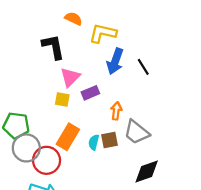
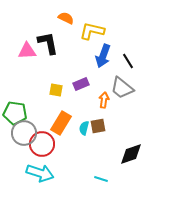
pink triangle: (70, 77) -> (27, 51), moved, turned 42
gray trapezoid: (136, 132) -> (122, 88), moved

